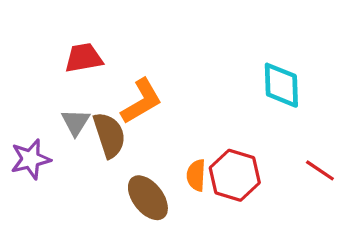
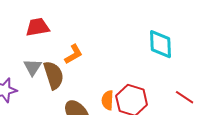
orange L-shape: (141, 101) -> (74, 54), size x0.7

